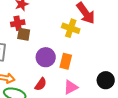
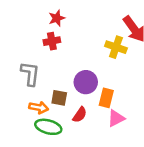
brown square: (24, 34) -> (59, 98), moved
orange rectangle: (66, 61) -> (106, 98), moved

